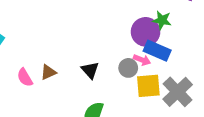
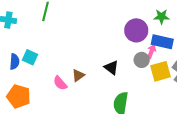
purple circle: (146, 32) -> (136, 30), moved
pink arrow: (142, 60) -> (151, 51), turned -80

